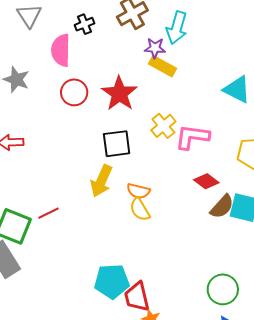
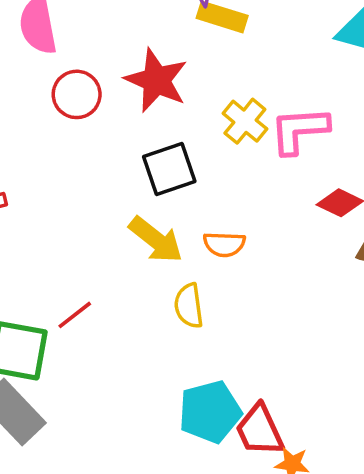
yellow arrow: (101, 181) -> (156, 240), turned -64
yellow semicircle: (140, 209) -> (189, 306), moved, turned 35

